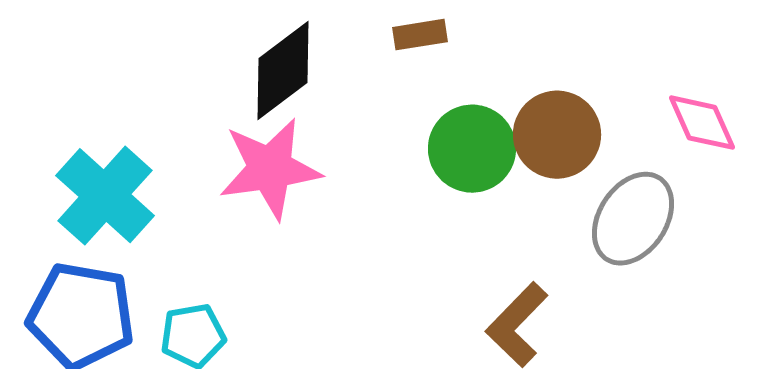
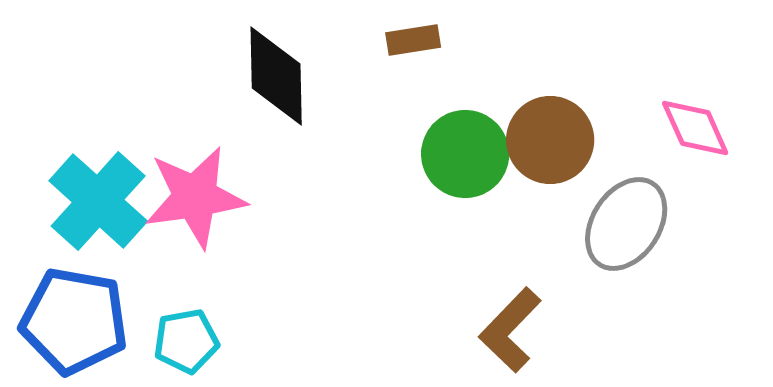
black diamond: (283, 71) -> (276, 76), turned -54
pink star: (270, 169) -> (195, 197), moved

